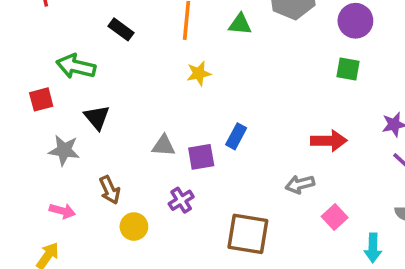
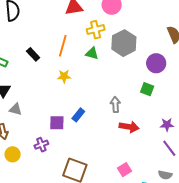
black rectangle: (121, 29) -> (33, 54), moved
gray triangle: (164, 146) -> (15, 109), moved
gray arrow: (300, 184) -> (115, 104), moved, turned 91

